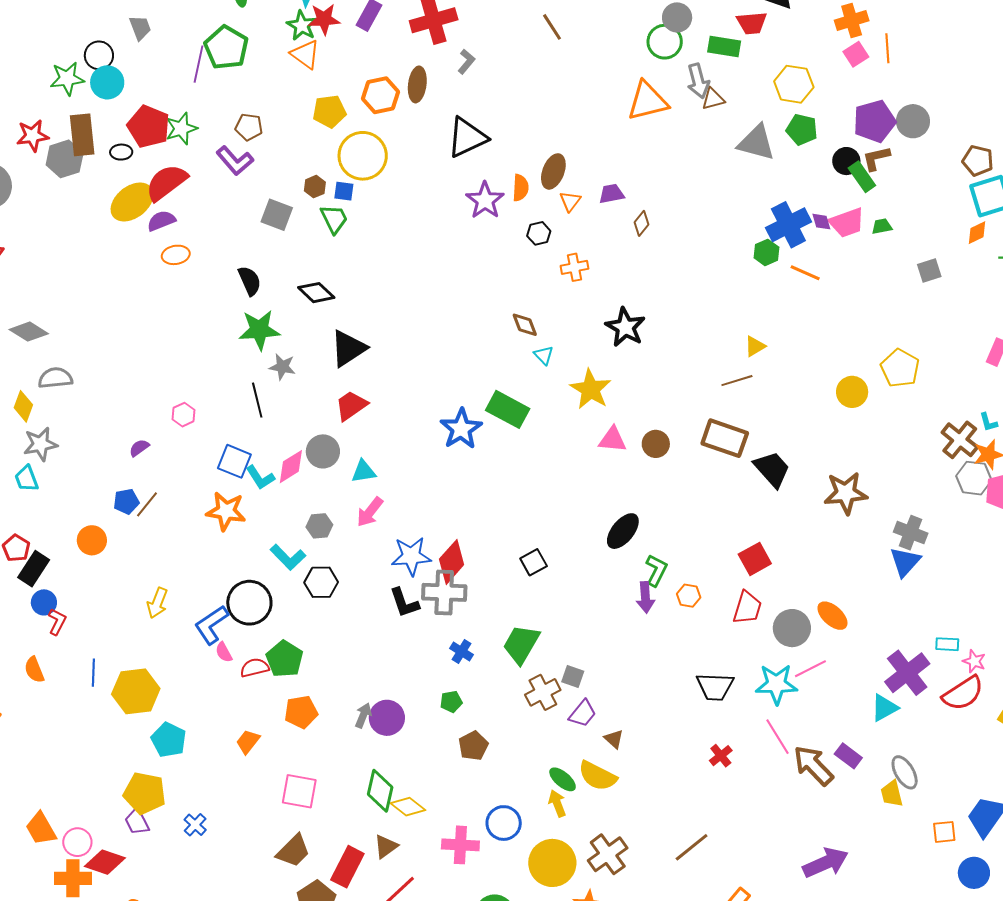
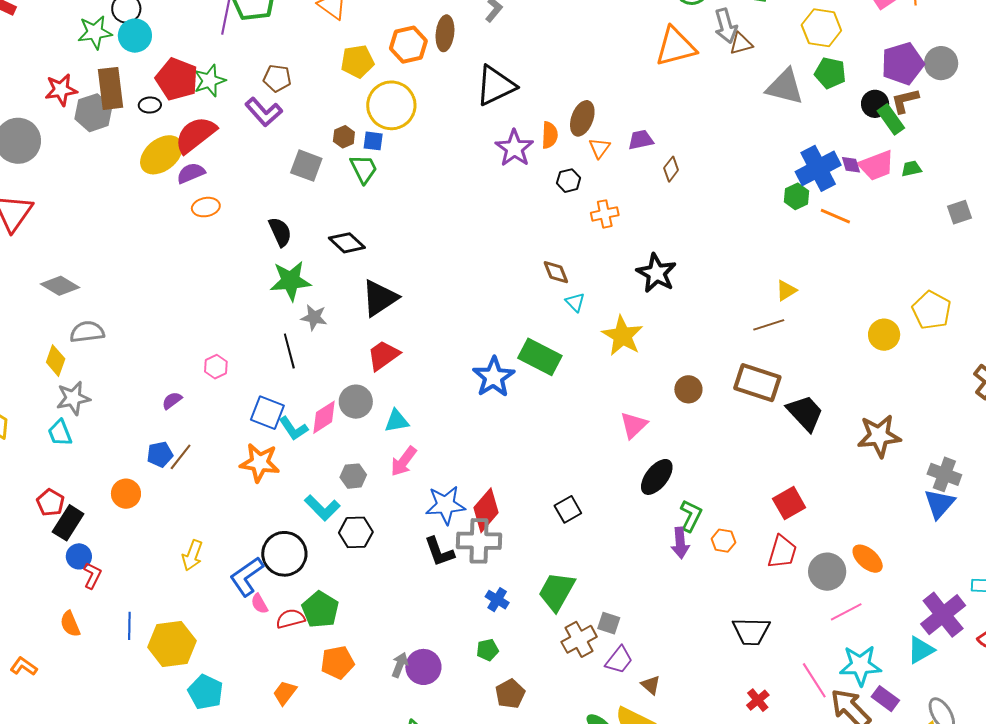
pink triangle: (613, 440) -> (634, 425), moved, turned -48
cyan star: (776, 684) -> (860, 665), moved

